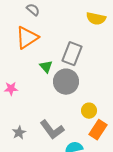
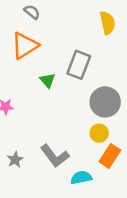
yellow semicircle: (96, 19) -> (108, 23), turned -114
gray circle: (66, 82) -> (105, 102), moved

